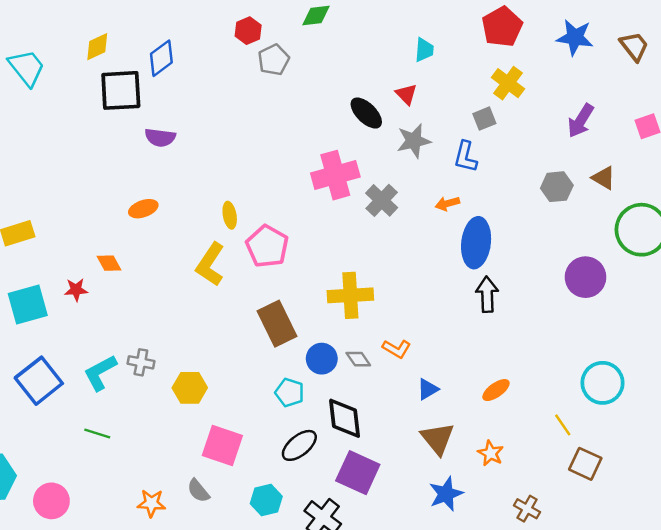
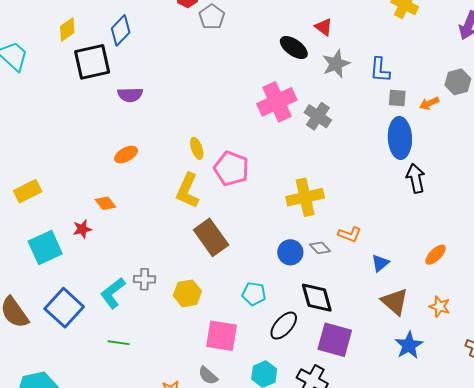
gray square: (484, 119) -> (397, 98), moved, turned 36
orange arrow: (447, 203) -> (429, 103), moved
brown rectangle: (277, 324) -> (211, 237), moved
cyan pentagon: (290, 393) -> (254, 294), moved

